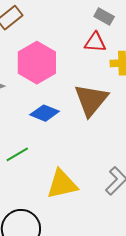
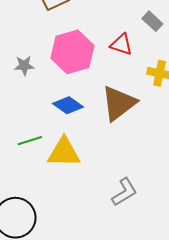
red triangle: (95, 42) -> (121, 44), moved
yellow triangle: (62, 184) -> (64, 152), moved

